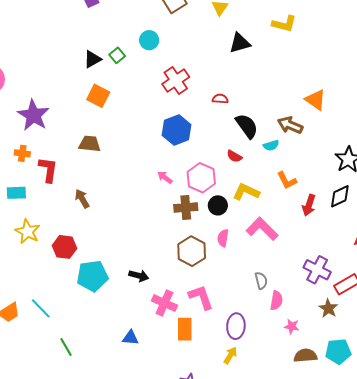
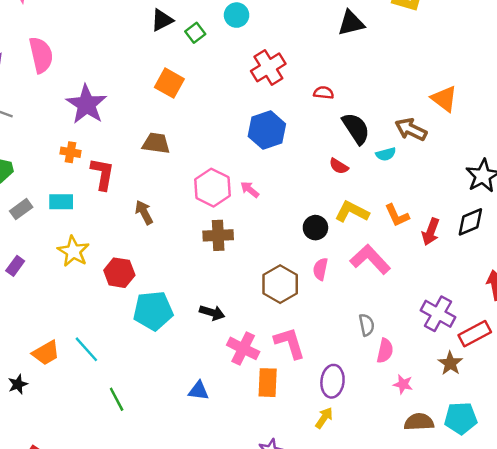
black triangle: (92, 59) -> (162, 20), moved
pink hexagon: (201, 178) -> (212, 188), moved
orange L-shape: (287, 180) -> (397, 215), moved
brown cross: (186, 207) -> (218, 235), moved

